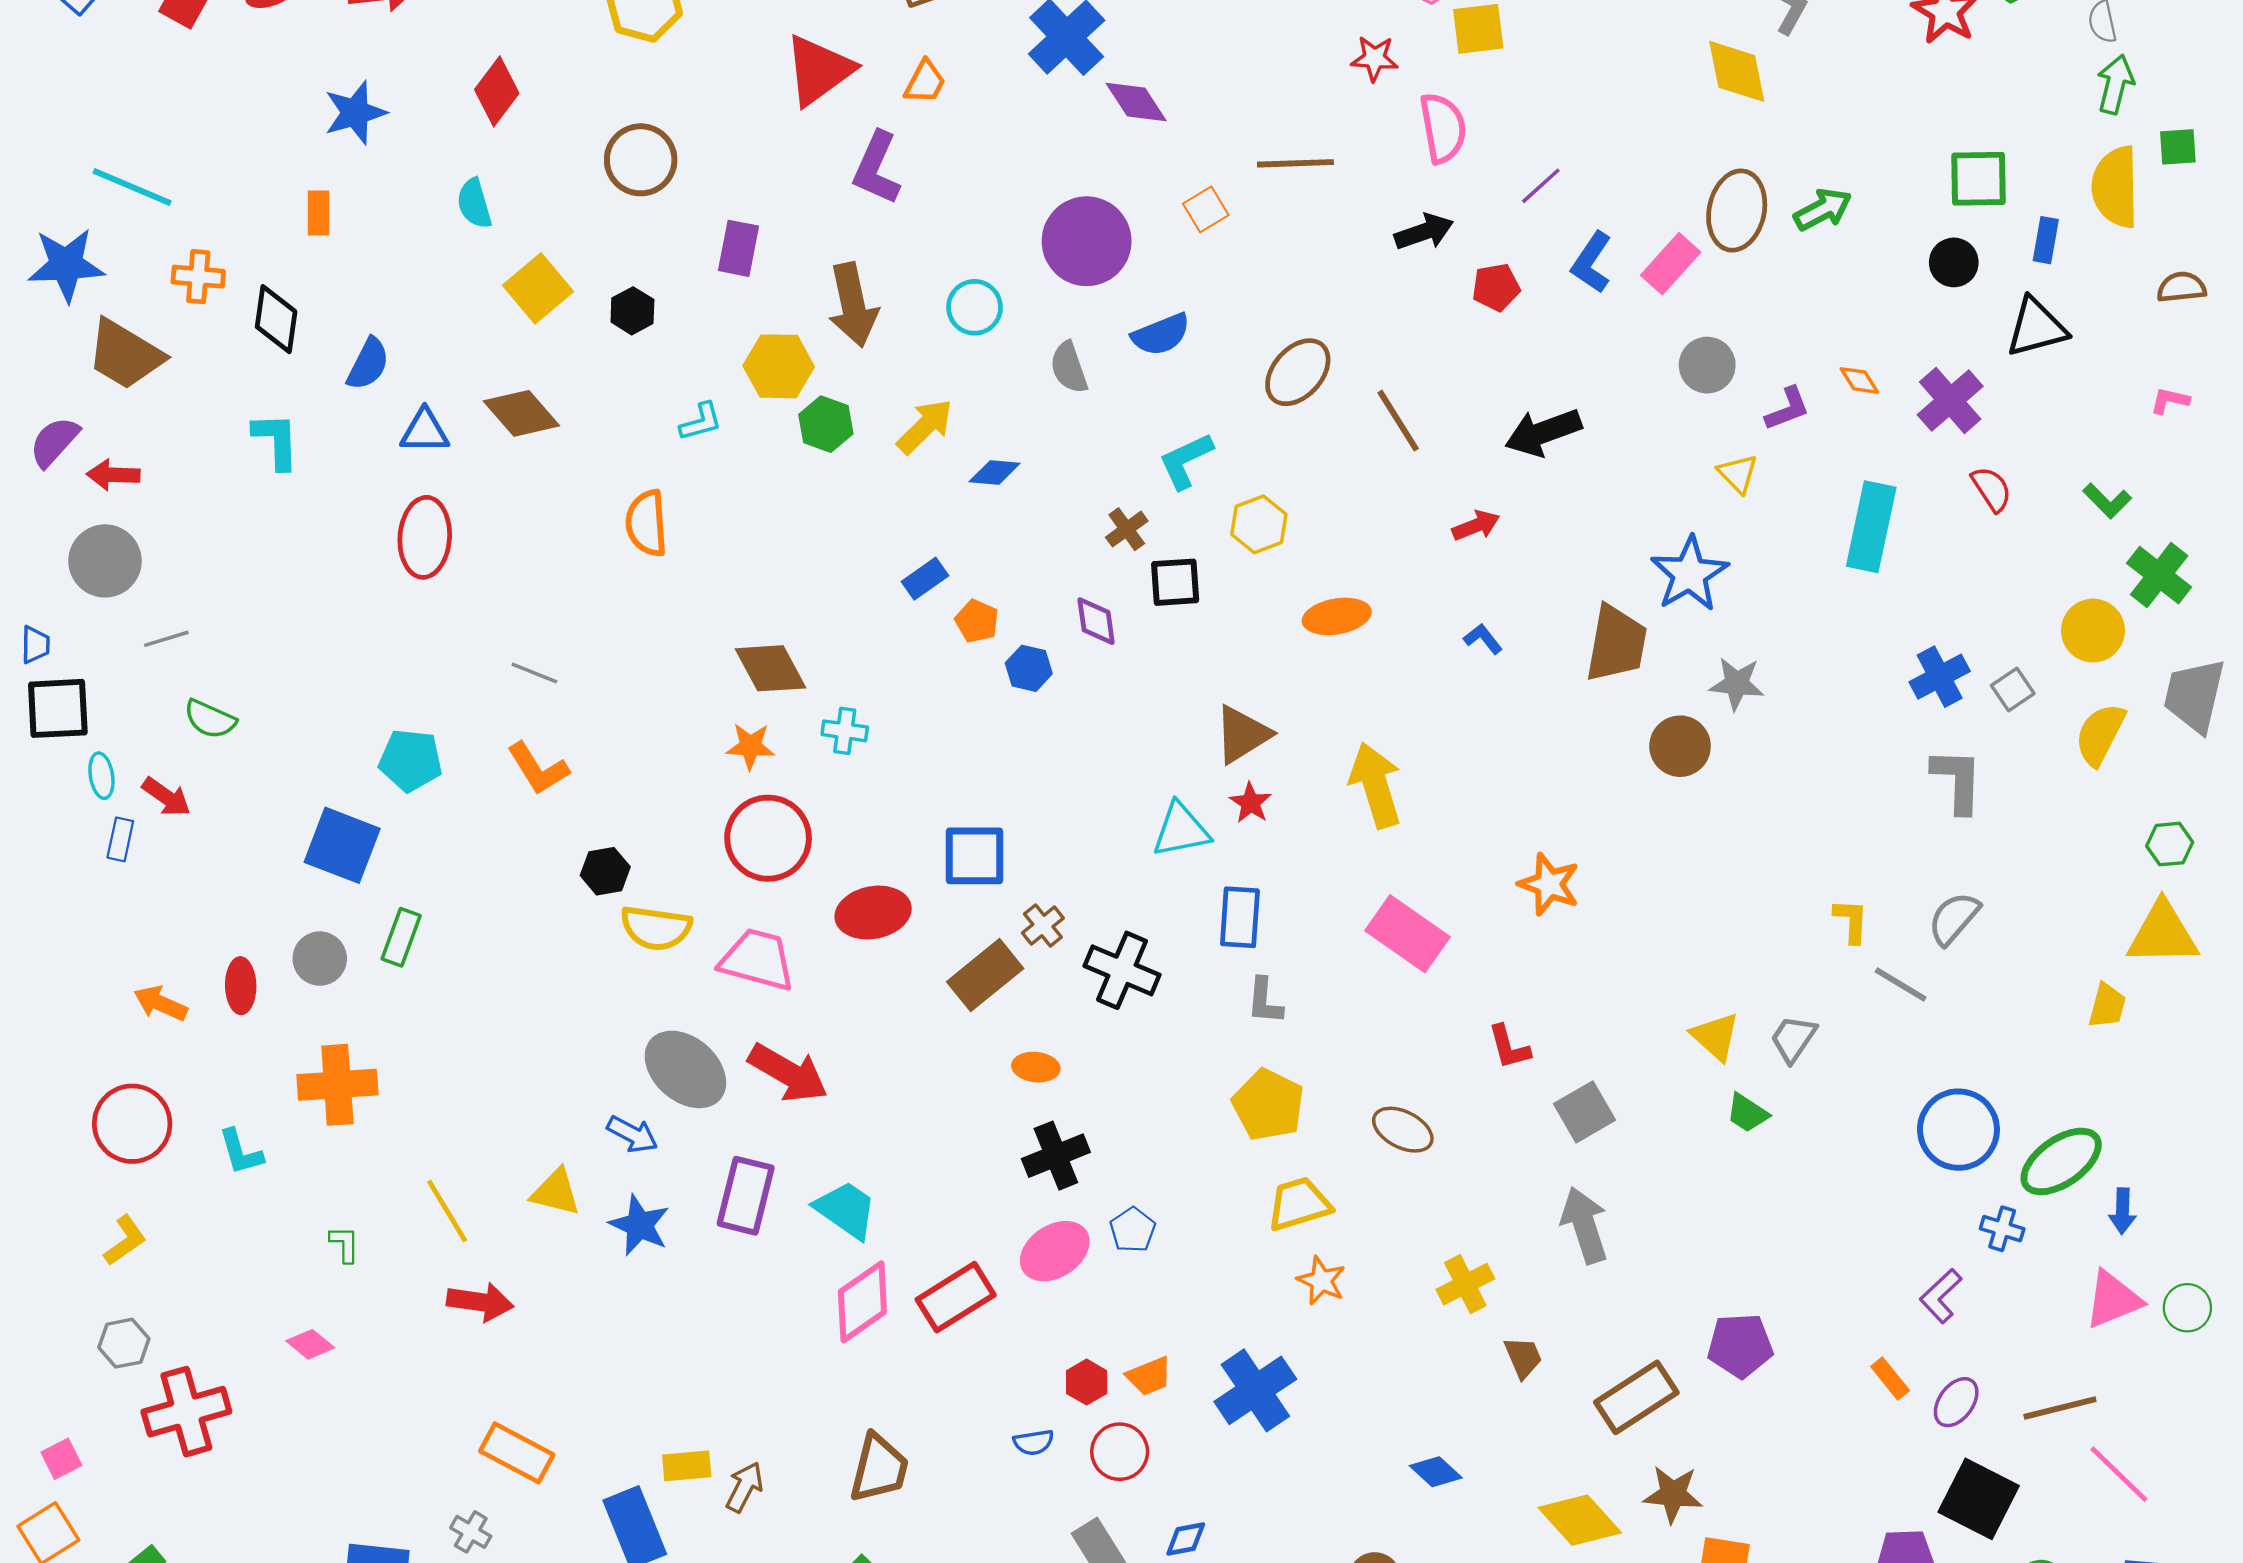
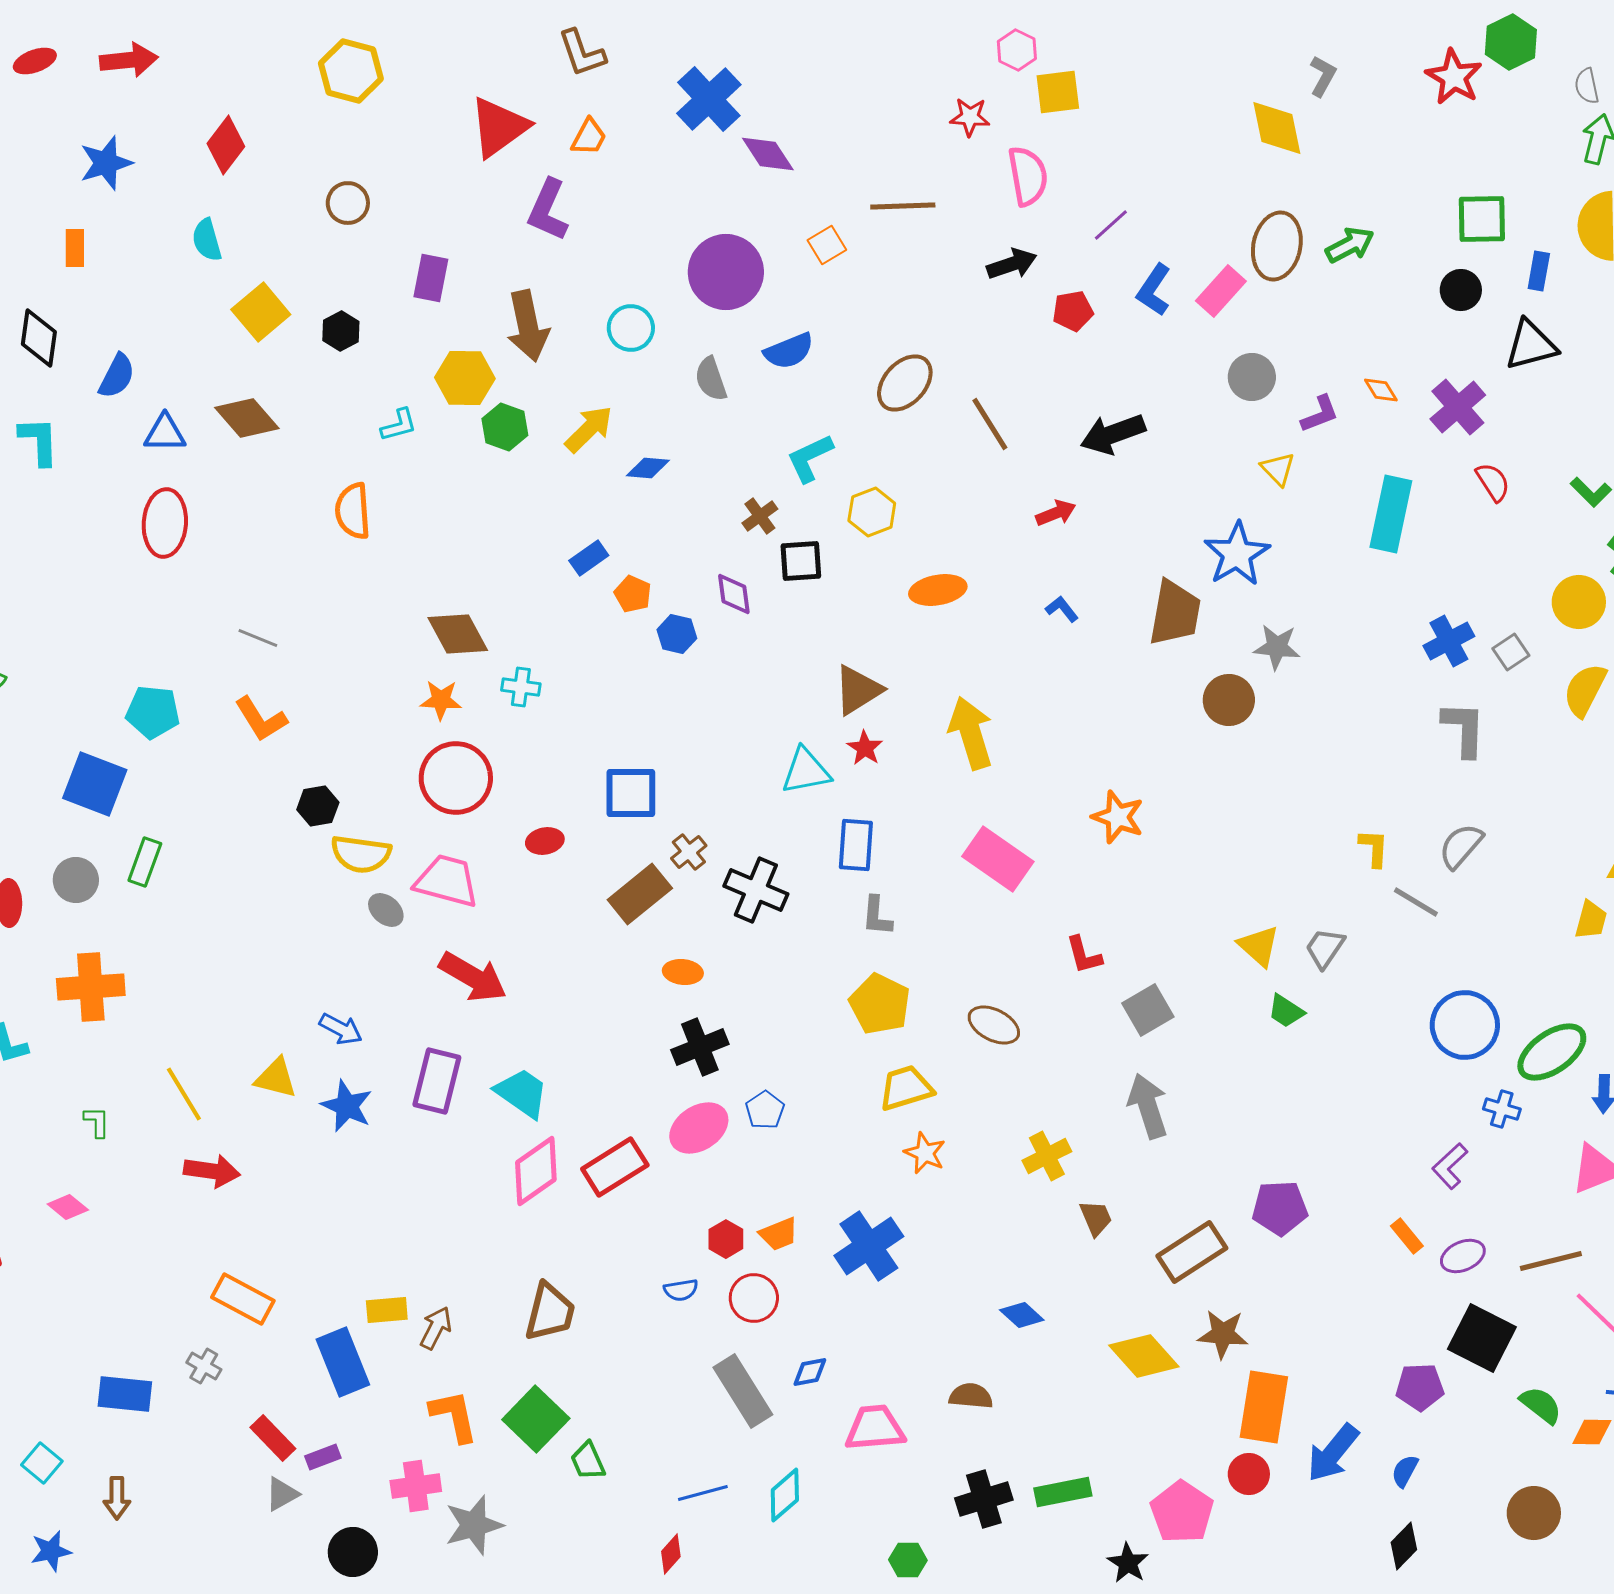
brown circle: (641, 160) -> (348, 203), size x0.7
red ellipse: (873, 913) -> (545, 841), size x0.6
gray ellipse: (685, 1069) -> (386, 910), moved, size x0.5
purple ellipse: (1956, 1402) -> (1463, 1256), turned 30

